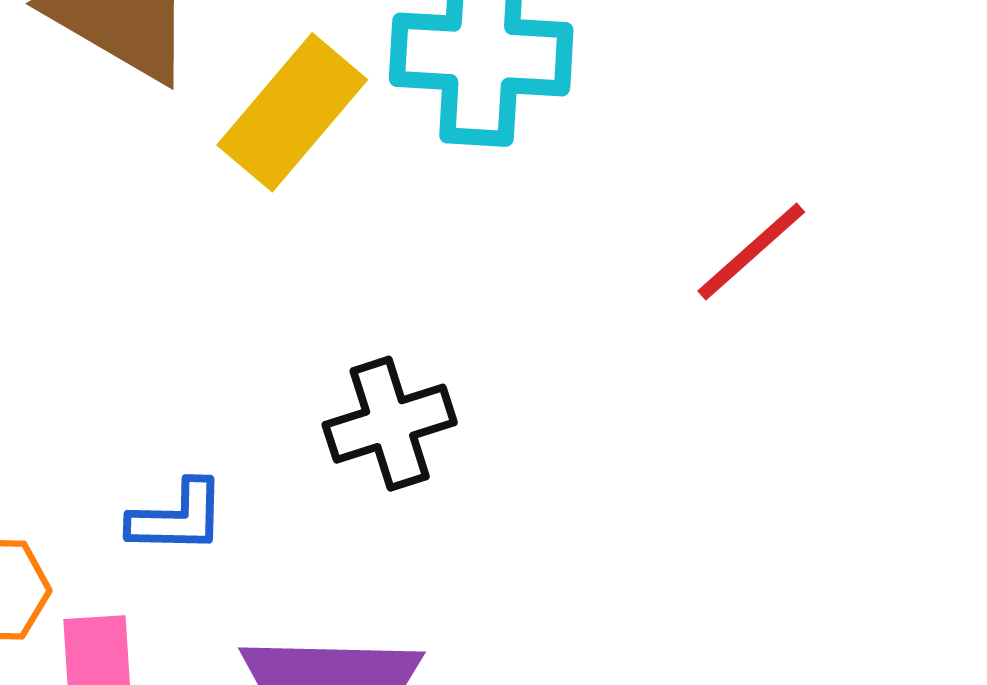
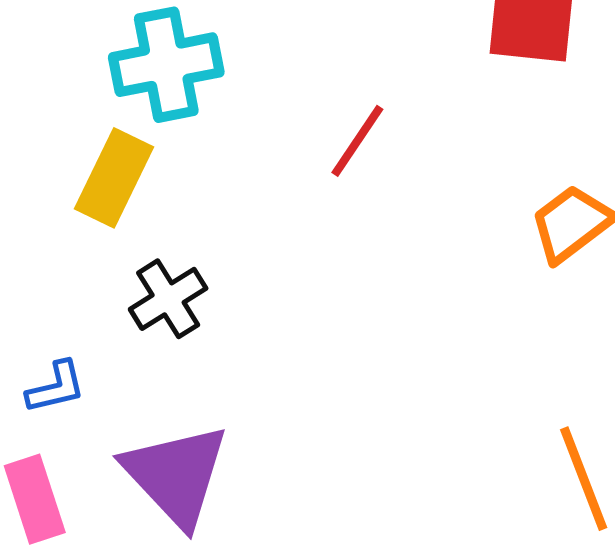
yellow rectangle: (292, 112) -> (114, 178), moved

